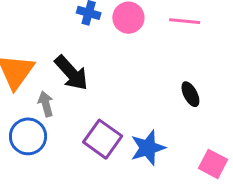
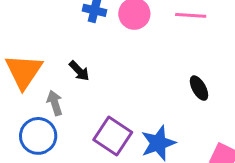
black arrow: (71, 73) -> (79, 71), size x0.6

